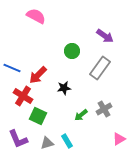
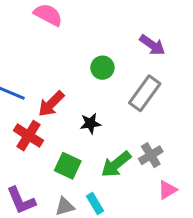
green arrow: (81, 115) -> (116, 164), size x1.5
green square: (38, 116) -> (68, 166), moved
pink triangle: (119, 139) -> (167, 190), moved

